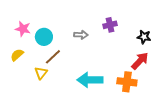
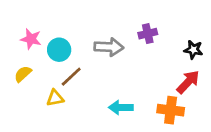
gray arrow: (81, 35) -> (109, 47), size x1.5
yellow triangle: (41, 73) -> (55, 98), turned 40
cyan arrow: (90, 80) -> (121, 107), size x0.7

